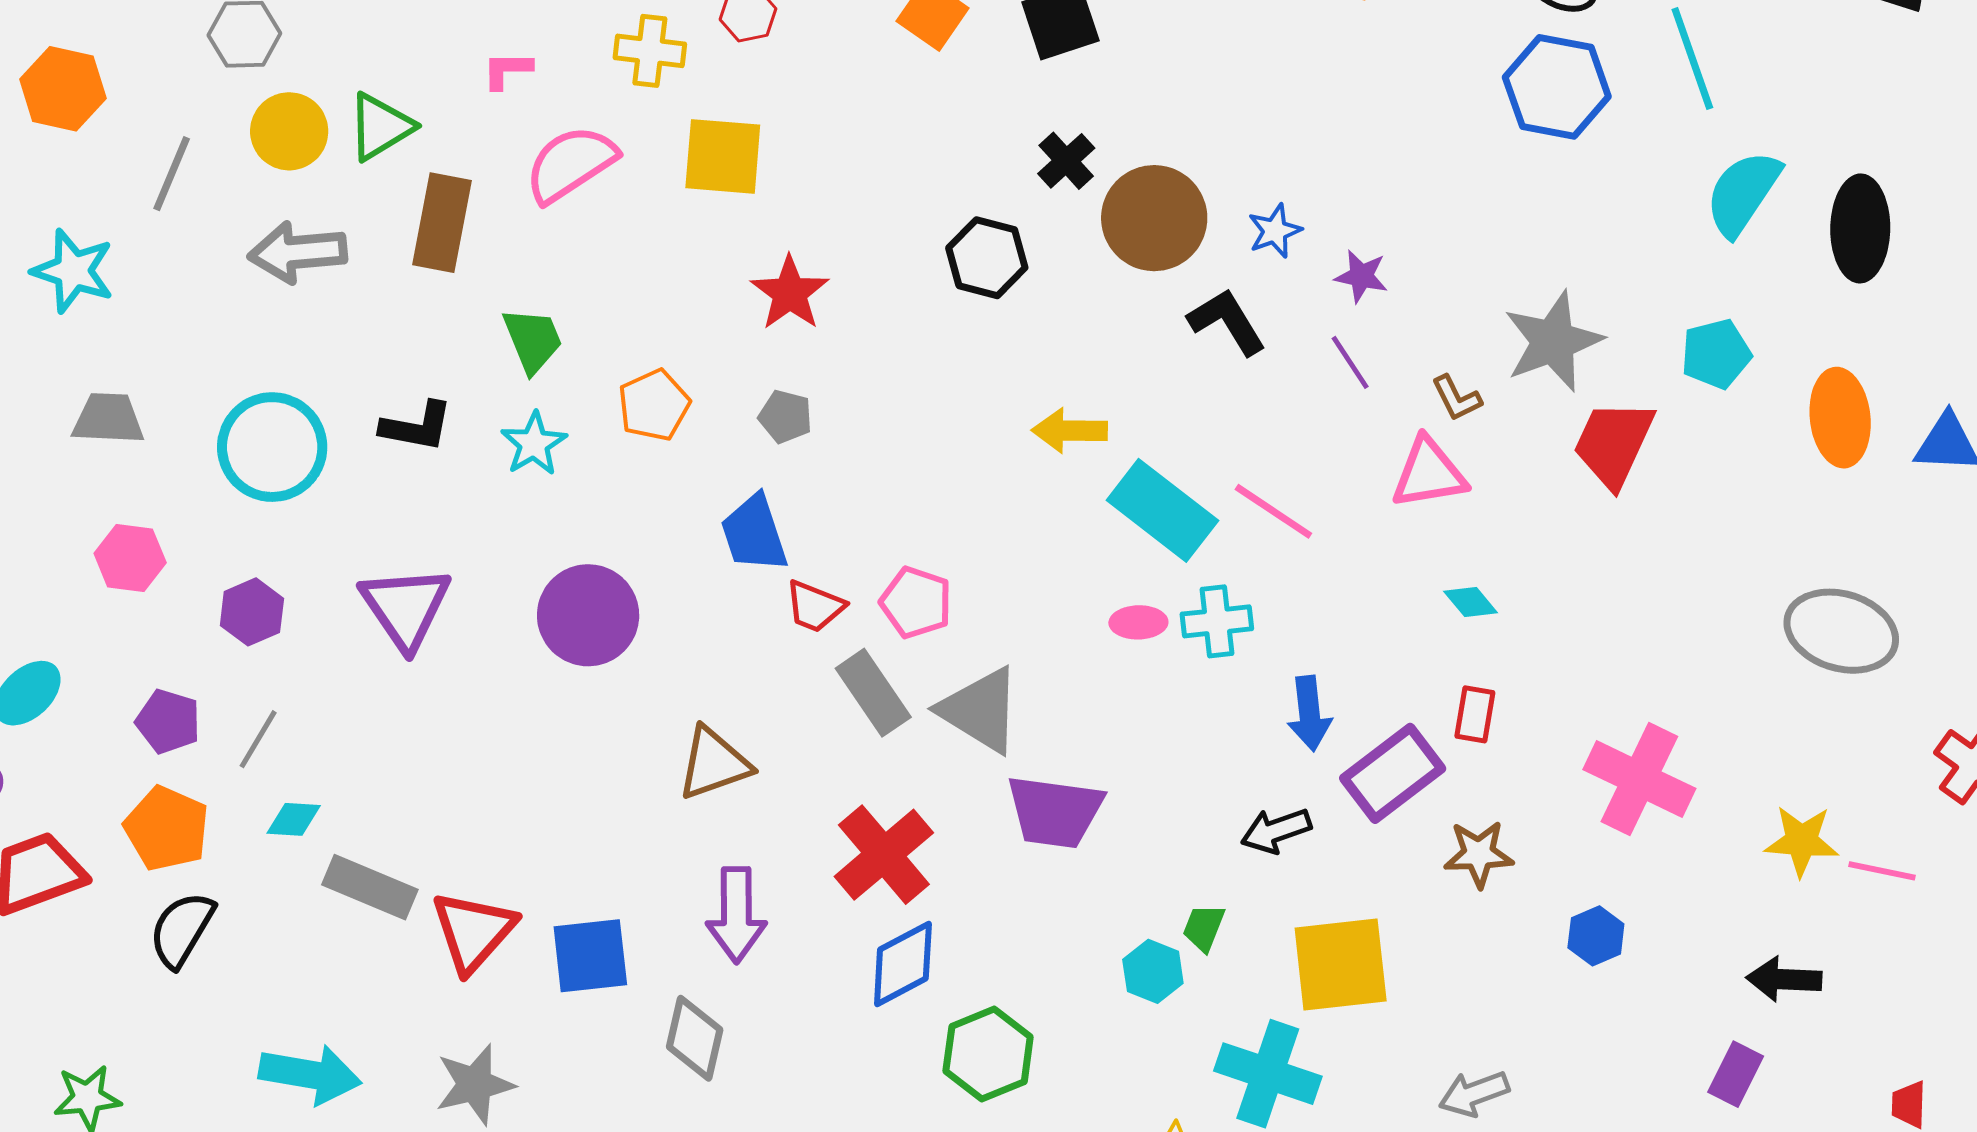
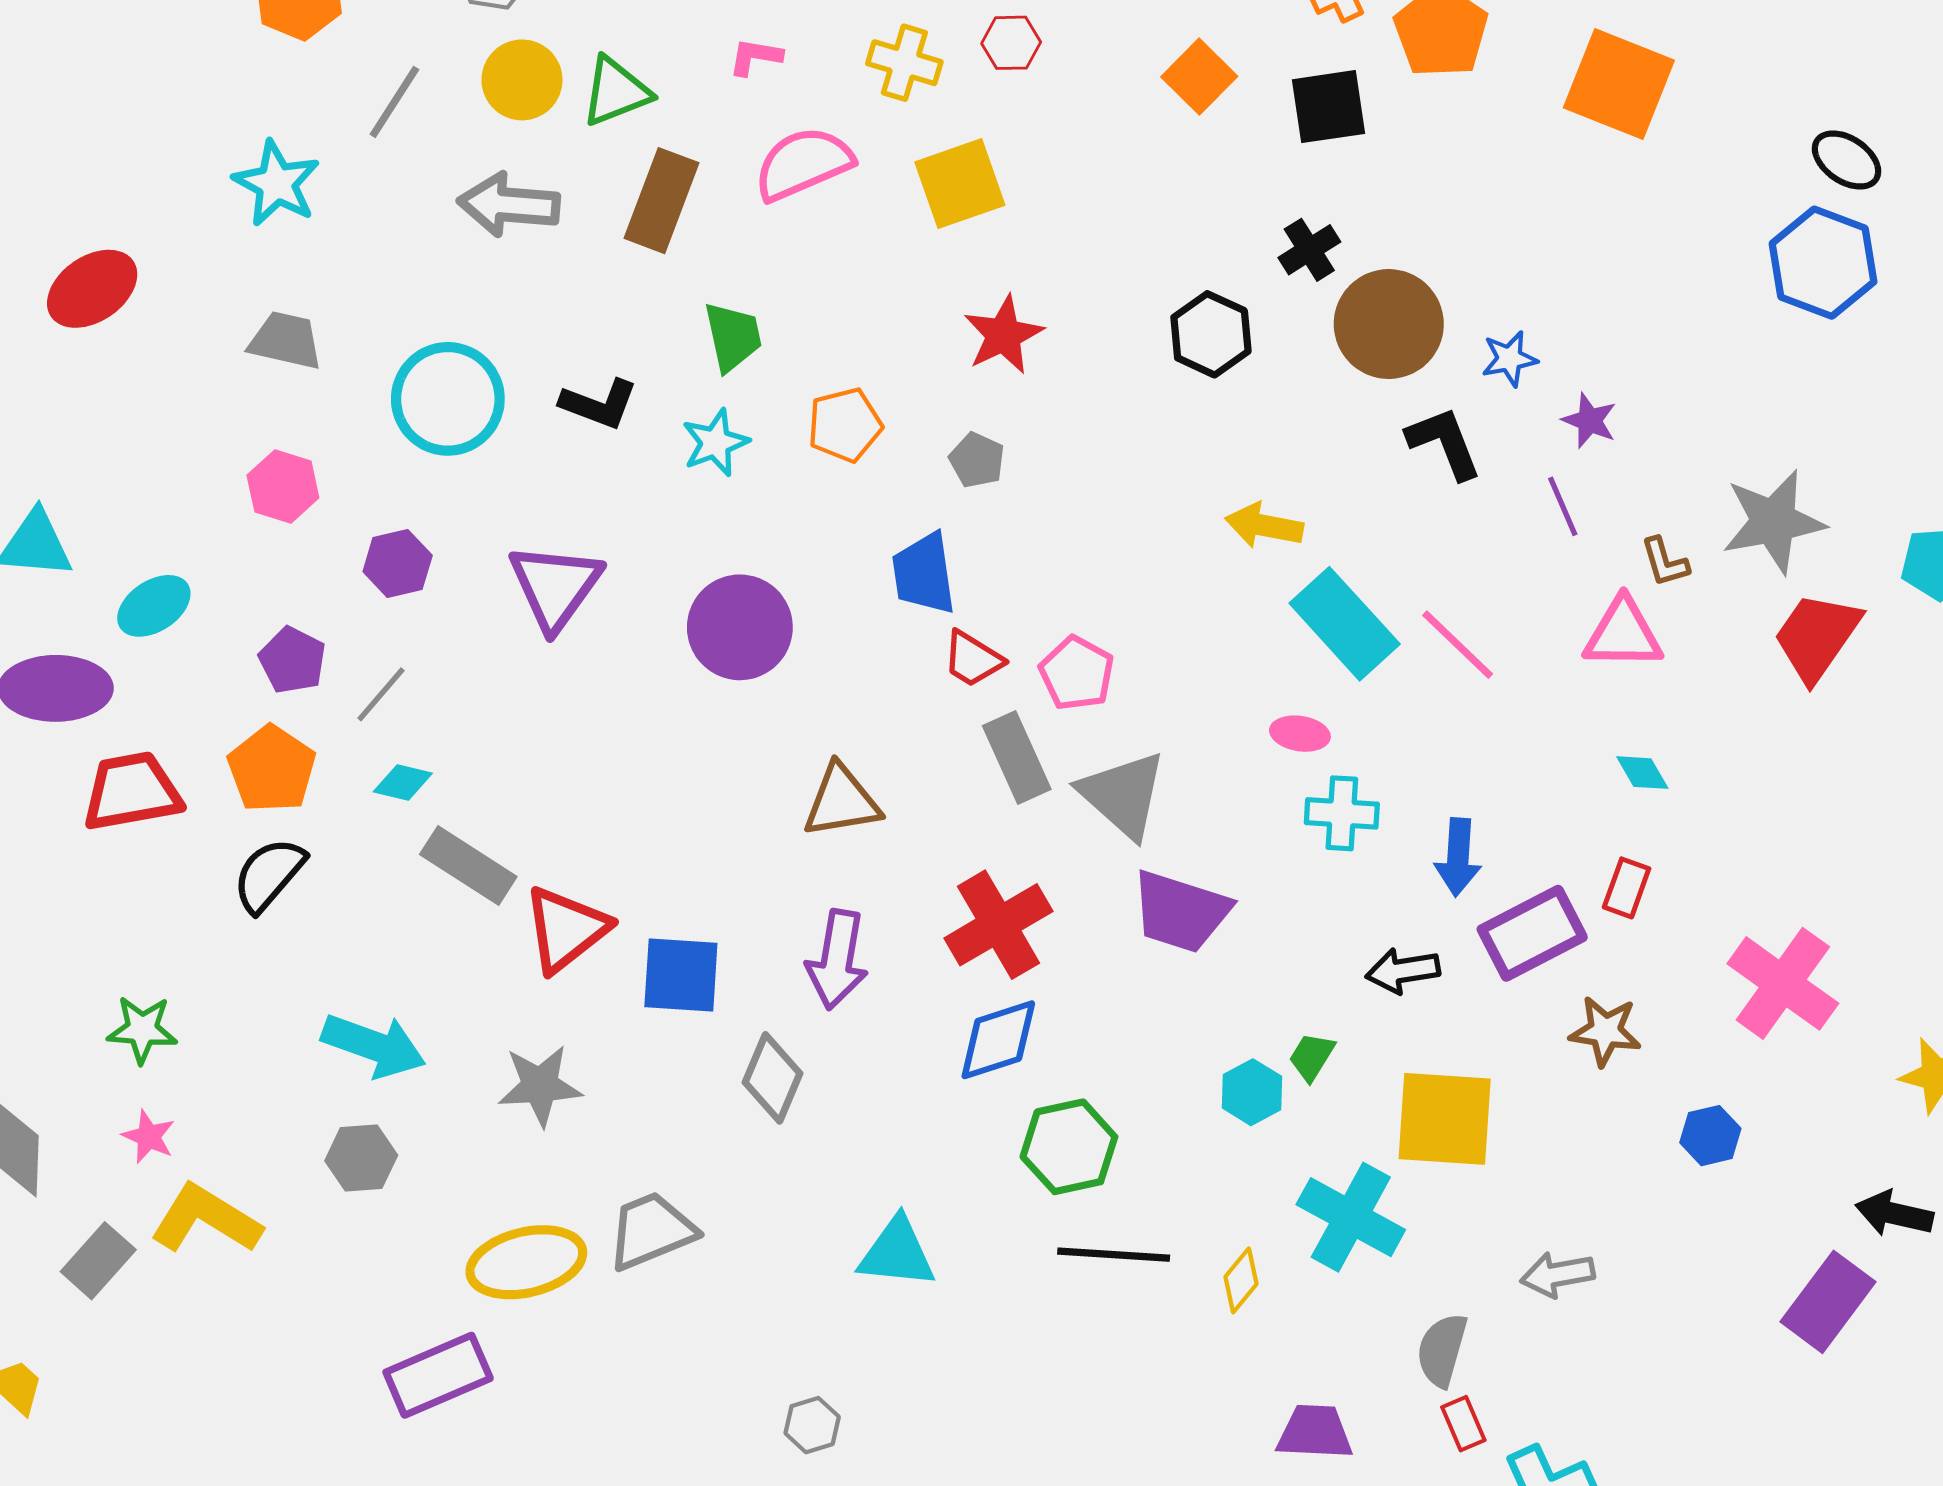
yellow square: (723, 156) -> (960, 184), turned -34
cyan cross: (1217, 621) -> (1342, 813), moved
purple rectangle: (1736, 1074) -> (1828, 1302), size x1.5

